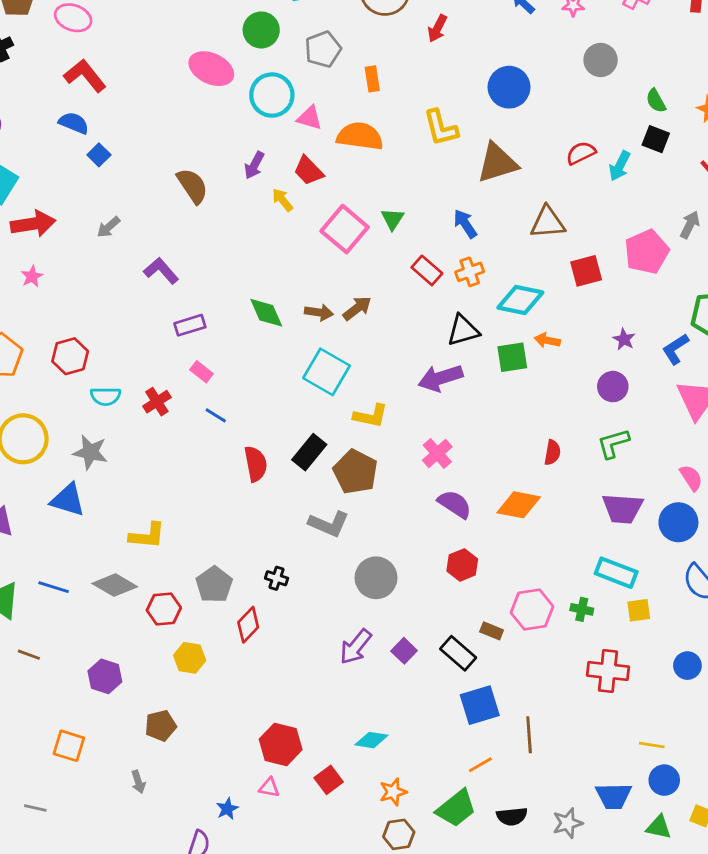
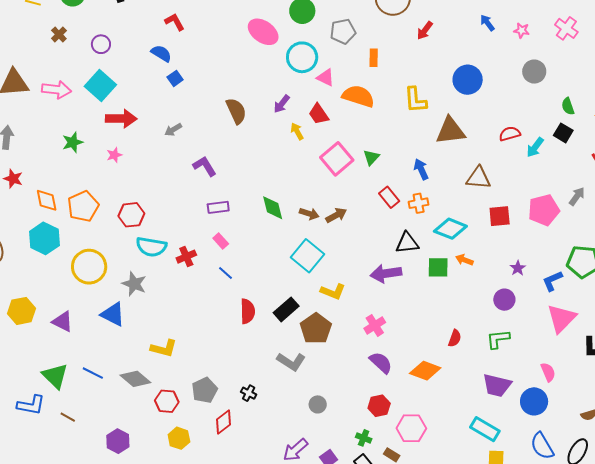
red L-shape: (85, 76) -> (175, 22), size x0.7
cyan semicircle: (106, 396) -> (151, 247), size x1.4
gray circle: (376, 578) -> (318, 404), size x0.6
green cross: (582, 609) -> (364, 438), moved
pink hexagon: (532, 610) -> (411, 428), moved

